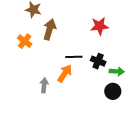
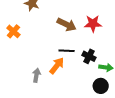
brown arrow: (49, 29) -> (67, 25), moved, turned 96
orange cross: (25, 41) -> (13, 31), moved

